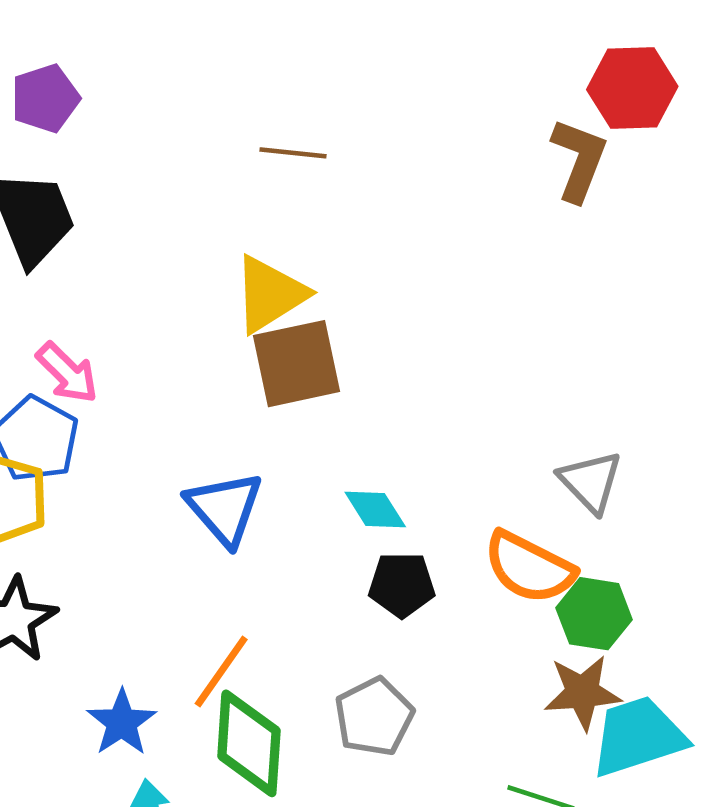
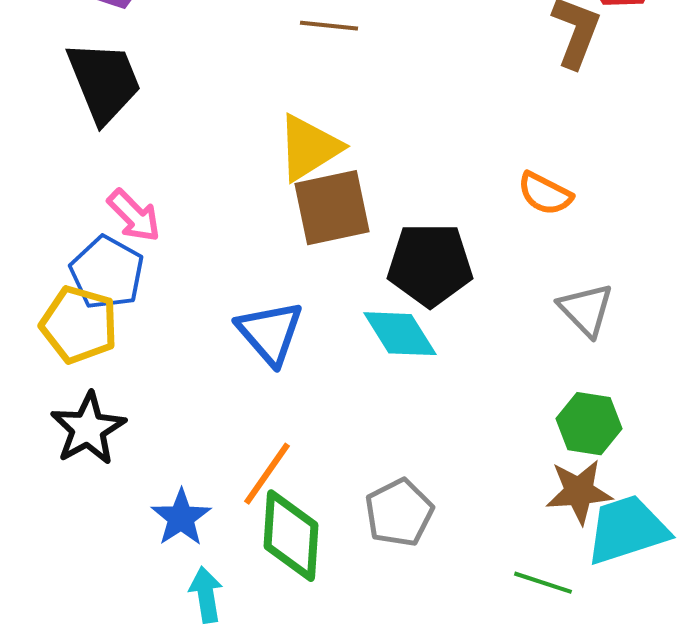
cyan diamond: (375, 509) -> (400, 334), size x1.4
orange semicircle: (529, 567) -> (545, 194), moved, size x0.7
black pentagon: (402, 585) -> (430, 265), moved, size x1.5

